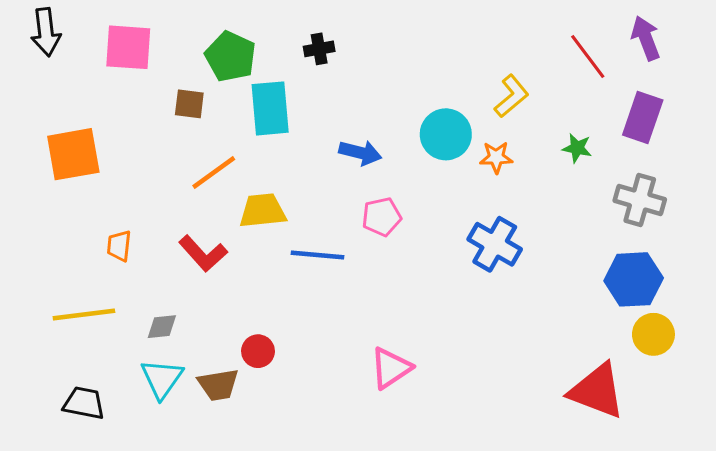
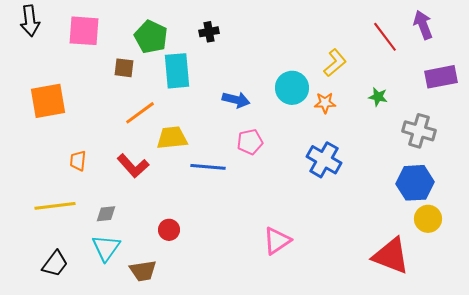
purple rectangle: (643, 118) -> (441, 77), moved, turned 60
pink triangle: (391, 368) -> (277, 241), moved
brown trapezoid: (218, 385) -> (143, 271), moved
black trapezoid: (84, 403) -> (55, 264), turned 116

